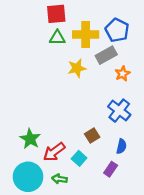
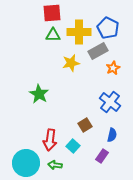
green star: (30, 139) -> (39, 94), moved
red arrow: (54, 152) -> (50, 140), turned -45

